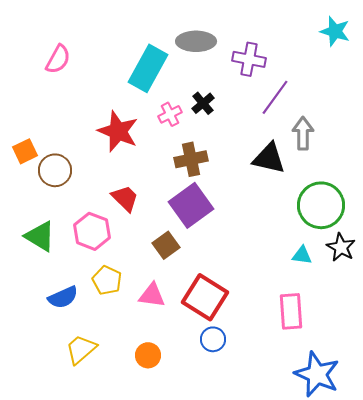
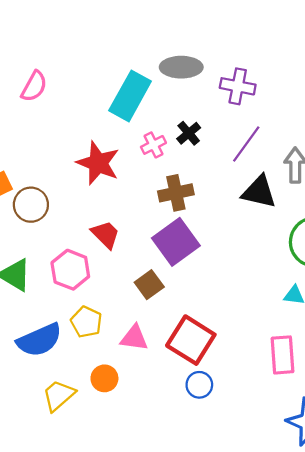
purple line: (275, 97) -> (246, 144), moved
blue semicircle: (63, 297) -> (39, 340), size x1.4
orange circle: (148, 355) -> (104, 378), moved

